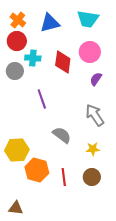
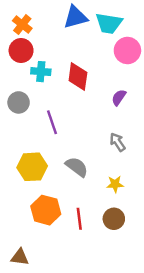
blue triangle: (50, 23) -> (75, 17), moved
pink circle: (90, 52) -> (127, 51), moved
gray circle: (15, 71) -> (19, 102), moved
gray arrow: (95, 115) -> (118, 142), size x0.7
yellow hexagon: (17, 150) -> (32, 167), moved

